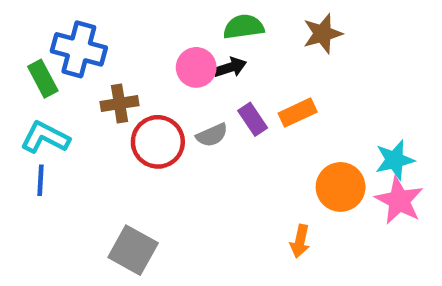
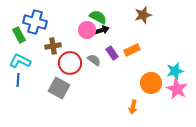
green semicircle: (244, 27) -> (98, 17), moved, turned 36
gray semicircle: (212, 135) -> (94, 60), turned -120
gray square: (133, 250) -> (59, 88), moved

